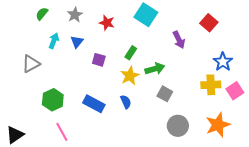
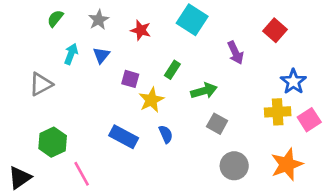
yellow star: (130, 76) -> (151, 100), moved
green hexagon: (53, 100) -> (53, 142), moved

